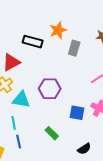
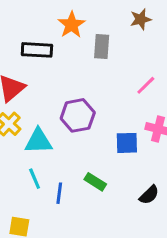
blue line: (19, 142) -> (59, 193), moved, turned 32

